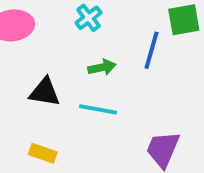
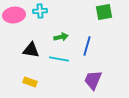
cyan cross: (89, 18) -> (40, 11), moved, turned 32
blue line: (151, 50) -> (87, 46), moved

